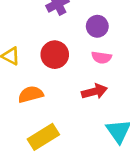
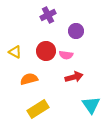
pink semicircle: (102, 57) -> (66, 55), moved

